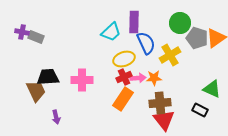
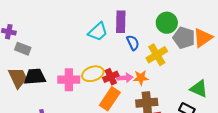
gray rectangle: (36, 37) -> (23, 49), moved
blue semicircle: (146, 43) -> (133, 43), size x0.7
yellow ellipse: (124, 59) -> (93, 74), moved
brown trapezoid: (36, 91) -> (18, 78), moved

